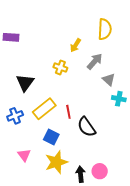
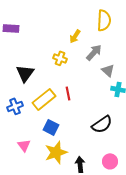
red line: (68, 112) -> (68, 93), moved
black semicircle: (87, 127) -> (102, 124), moved, turned -90
pink circle: (100, 171) -> (110, 161), moved

